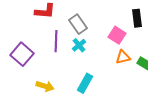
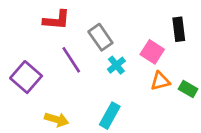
purple line: (56, 41) -> (71, 60), turned -35
cyan cross: (79, 45) -> (116, 65), moved

